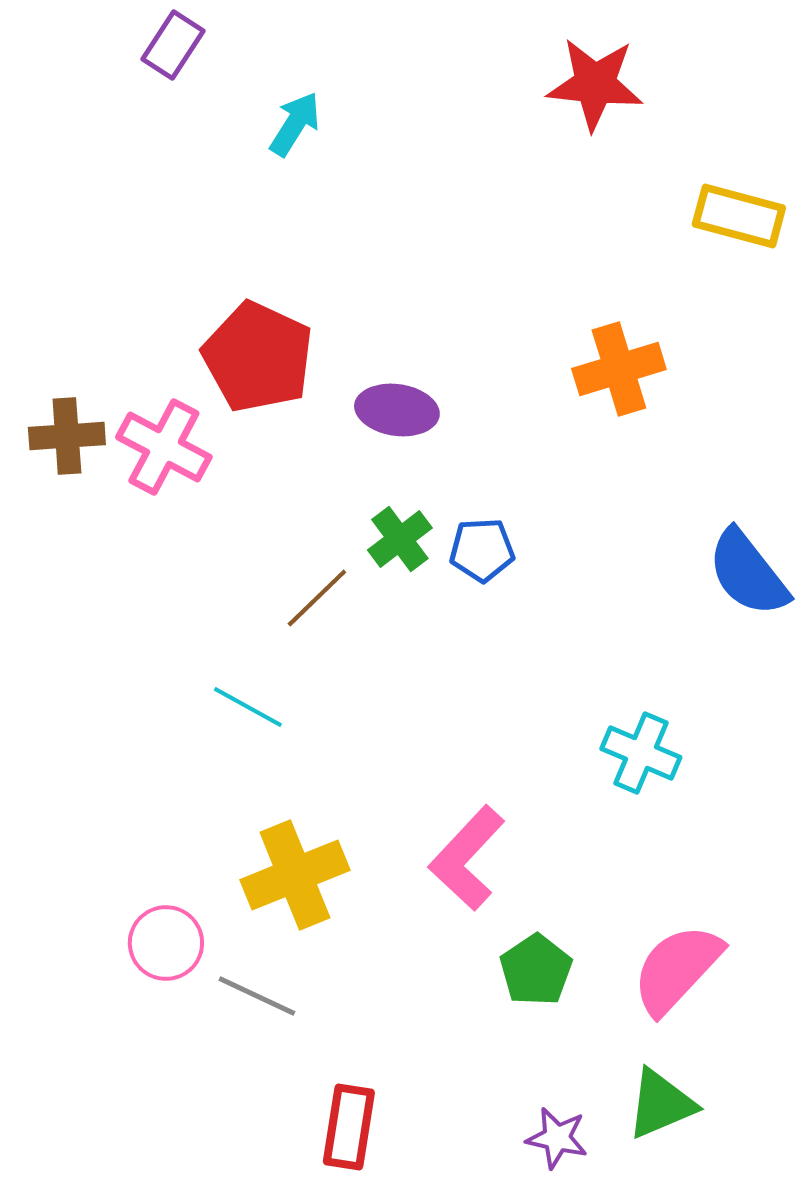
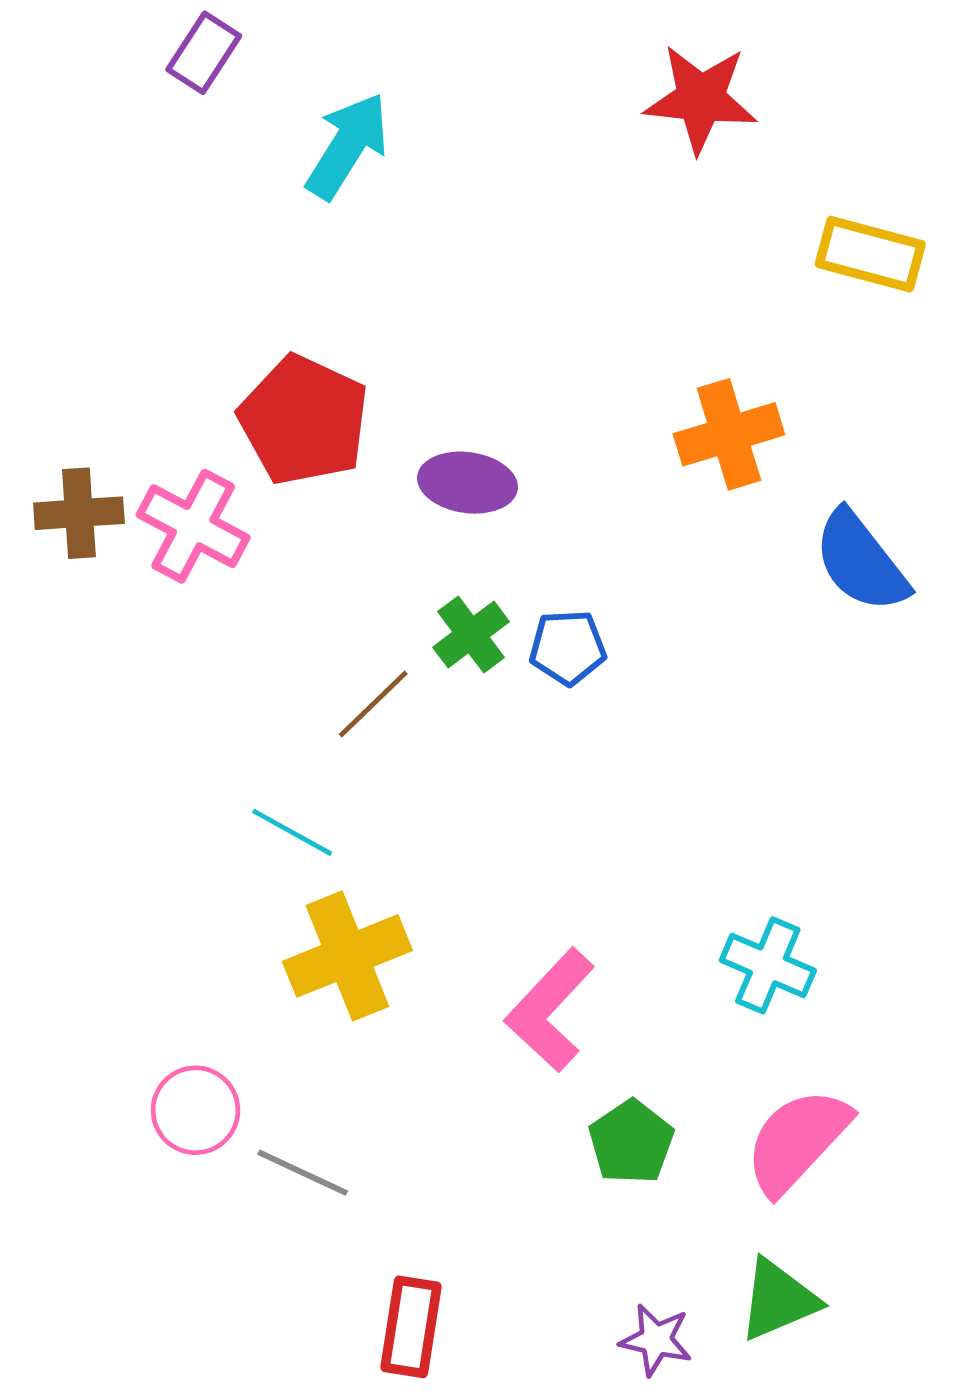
cyan arrow: (295, 124) -> (347, 146), size x1.4
blue semicircle: (748, 573) -> (861, 561), moved
cyan cross: (641, 753) -> (768, 965), moved
yellow cross: (295, 875) -> (347, 956), moved

